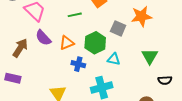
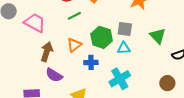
gray square: (118, 28) -> (125, 29), moved
purple semicircle: (43, 38) -> (54, 75), moved
brown arrow: (20, 48) -> (47, 52), moved

